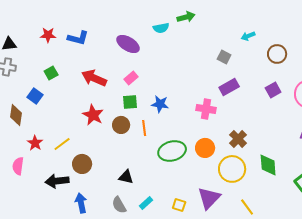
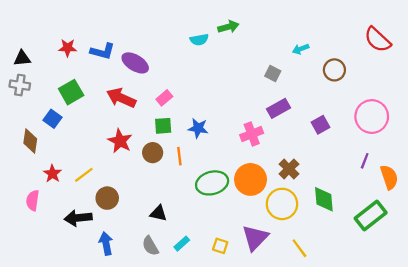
purple ellipse: (128, 44) -> (135, 63), moved
green square: (51, 73) -> (71, 92), size x1.5
purple square: (273, 90) -> (320, 125), moved
pink cross: (206, 109) -> (252, 134), turned -30
orange circle: (205, 148) -> (251, 179), size x1.4

